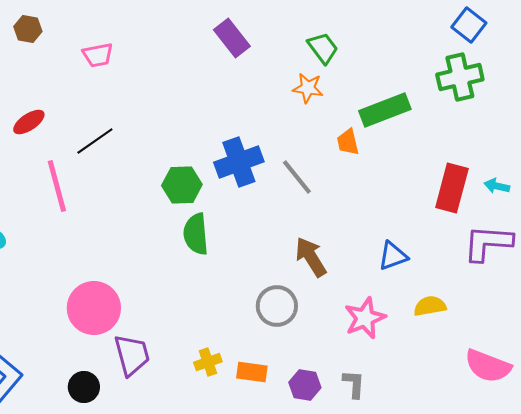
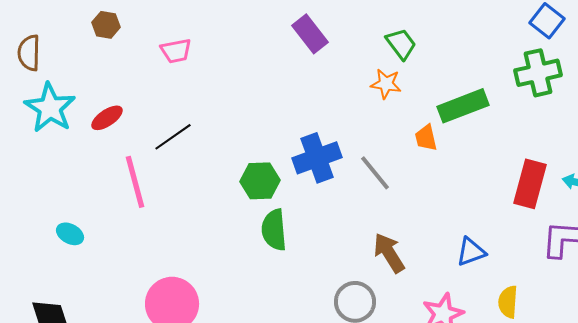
yellow semicircle: (430, 306) -> (508, 302), turned -76

